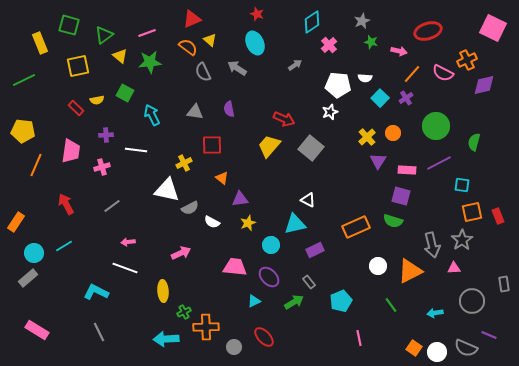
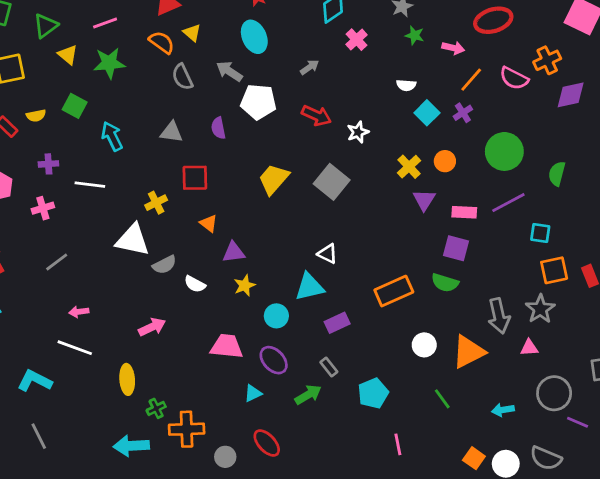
white pentagon: (338, 85) -> (258, 102), moved
red arrow: (284, 119) -> (316, 116), moved
purple line: (489, 335) -> (578, 422), moved

